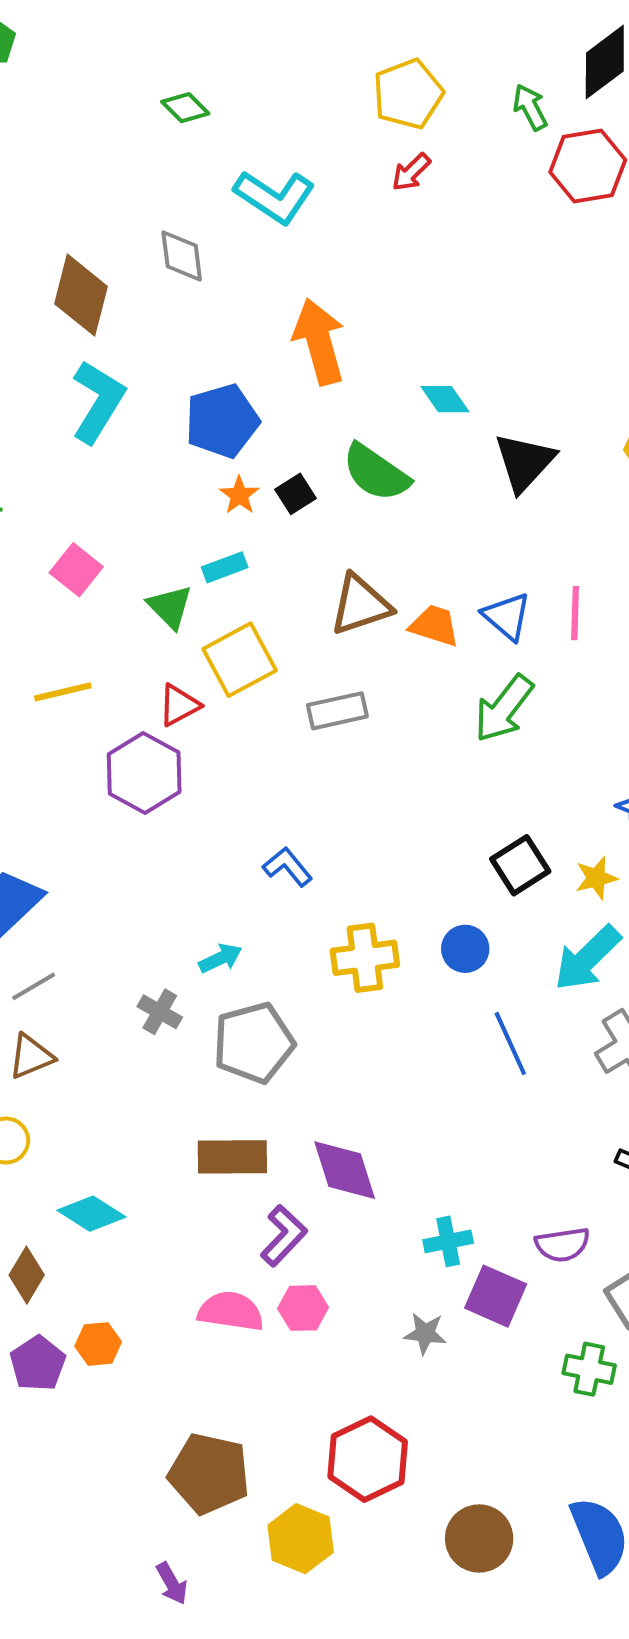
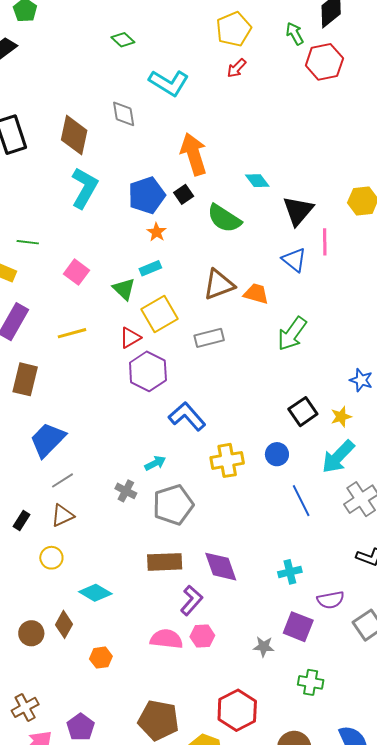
black square: (296, 494) -> (184, 194), moved
pink line: (575, 613) -> (325, 242), moved
blue triangle: (507, 616) -> (294, 260), moved
purple hexagon: (144, 773) -> (148, 371), moved
blue L-shape: (288, 867) -> (187, 416), size x1.5
cyan cross: (448, 1241) -> (290, 572), moved
purple pentagon: (38, 1363) -> (81, 727), moved
green cross: (589, 1369) -> (311, 682), moved

